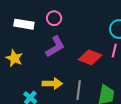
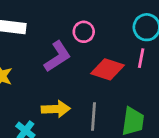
pink circle: (54, 18) -> (84, 32), moved

